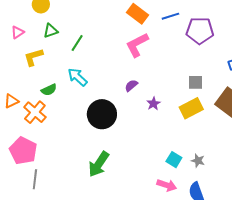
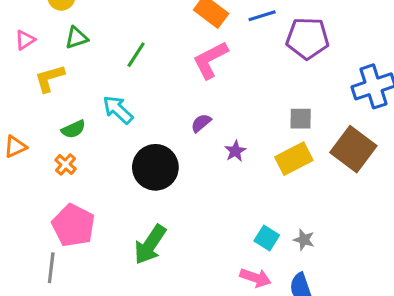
green line: (77, 43) -> (136, 55), moved
orange cross: (35, 112) -> (66, 164), moved, size x0.6
pink pentagon: (23, 151) -> (73, 225), moved

